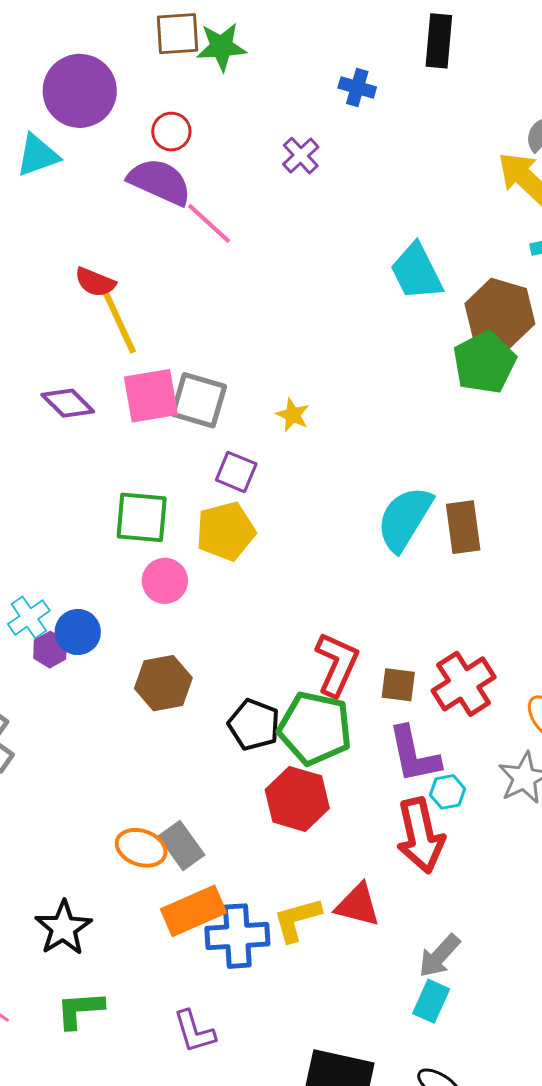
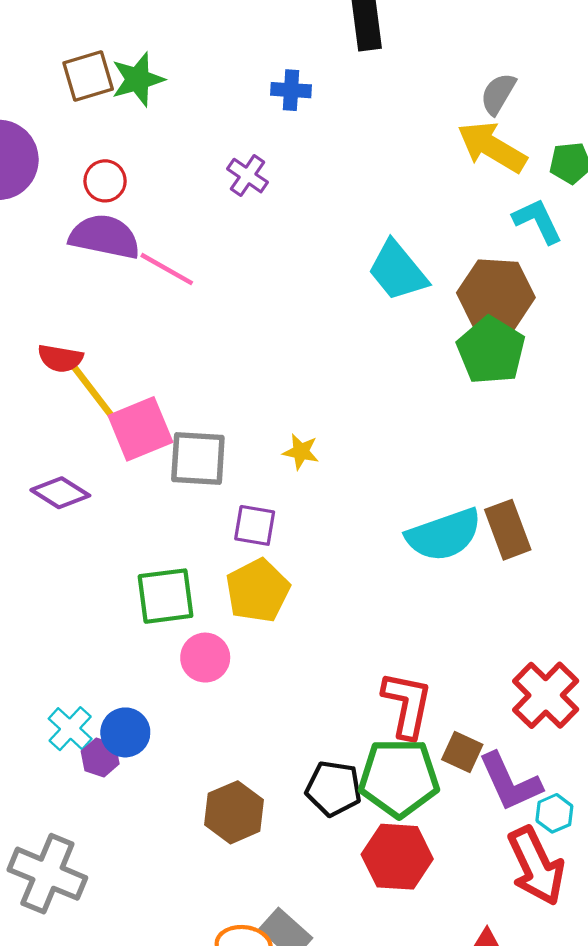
pink square: (151, 396) -> (140, 429), moved
cyan semicircle: (405, 519) -> (444, 535), turned -128
brown hexagon: (163, 683) -> (234, 812), moved
brown square: (398, 685) -> (462, 752), moved, turned 30

